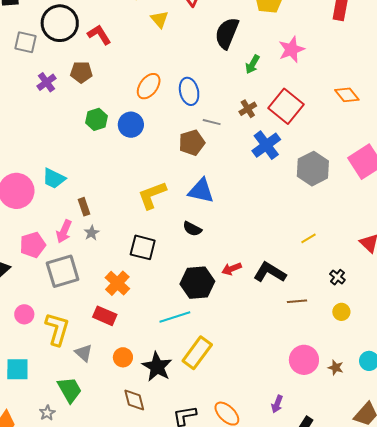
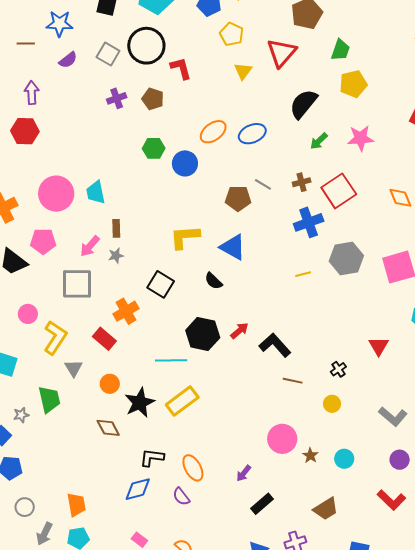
blue ellipse: (189, 91) -> (252, 134), moved, turned 64
cyan trapezoid: (54, 178) -> (96, 192), turned 35
yellow line: (309, 238) -> (303, 274), moved
pink pentagon: (33, 245) -> (43, 241), moved
red arrow: (232, 269) -> (239, 331), turned 144
brown diamond: (134, 400) -> (108, 428), turned -30

